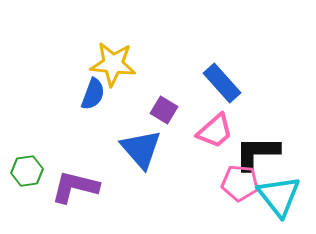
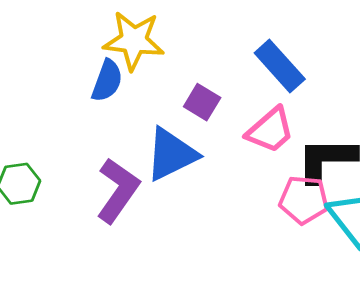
blue triangle: (141, 149) -> (171, 154), turned 45
purple L-shape: (75, 187) -> (118, 190), moved, turned 111

